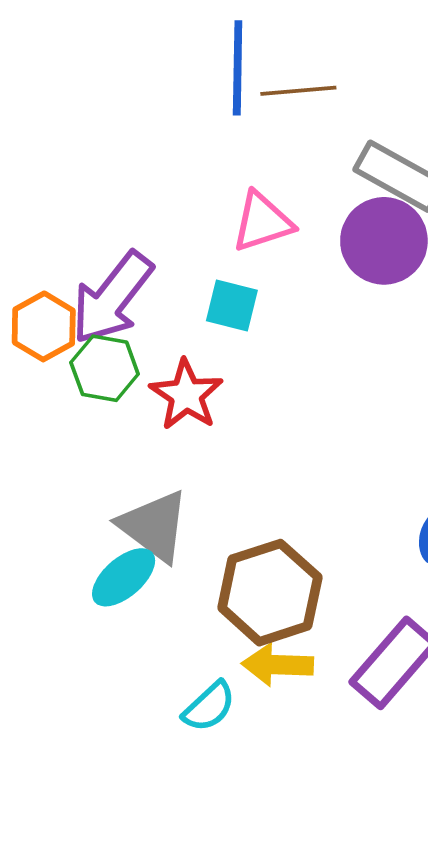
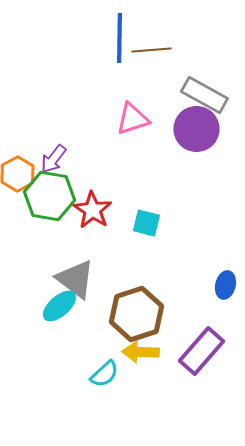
purple arrow: (112, 298) -> (53, 159), size x0.6
cyan square: (232, 306) -> (146, 223), moved
green hexagon: (105, 368) -> (49, 196), size x1.4

